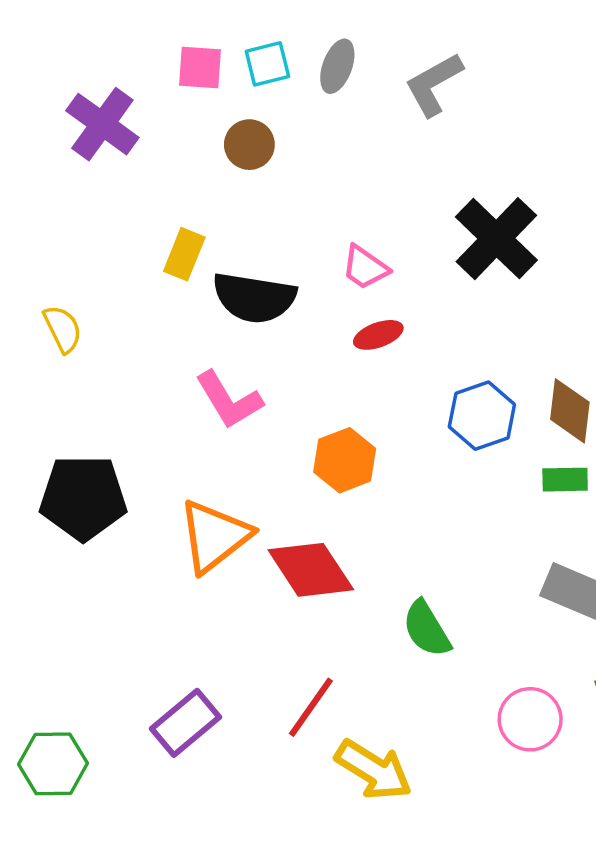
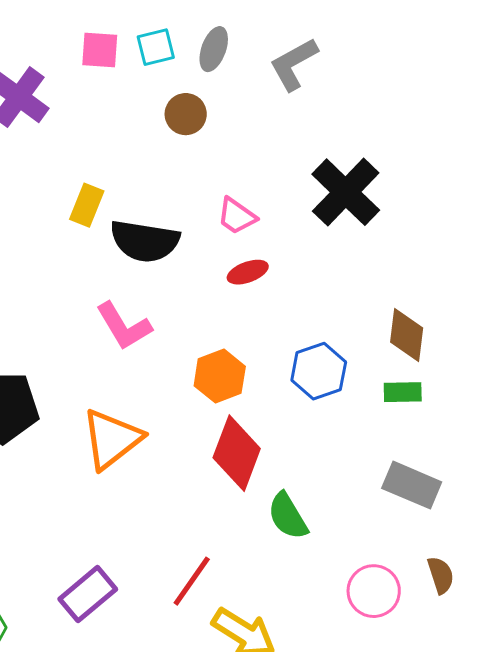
brown circle: (249, 145) -> (186, 114), moved
blue hexagon: (482, 416) -> (319, 371), moved
red diamond: (311, 570) -> (237, 453), moved, turned 54

